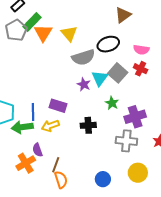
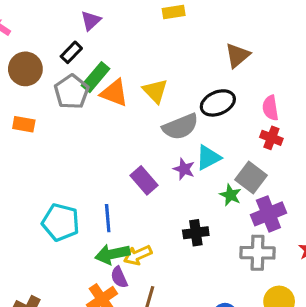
orange triangle: (43, 33) -> (114, 93), turned -36
pink semicircle: (141, 50) -> (270, 108), turned 77
gray square: (118, 73) -> (251, 177), moved
cyan triangle: (100, 78) -> (208, 157), turned 30
purple rectangle: (58, 106) -> (144, 180), moved, turned 36
yellow arrow: (50, 126) -> (138, 255), moved
green arrow: (22, 127) -> (112, 254), moved

